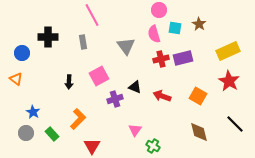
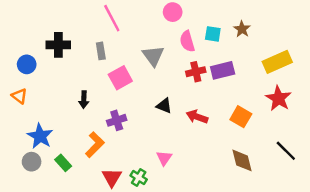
pink circle: (159, 10) -> (173, 12), moved
pink square: (99, 76) -> (120, 78), moved
purple cross: (115, 99) -> (117, 120), moved
blue star: (33, 112) -> (40, 136), size x1.5
green cross: (153, 146) -> (139, 178), moved

